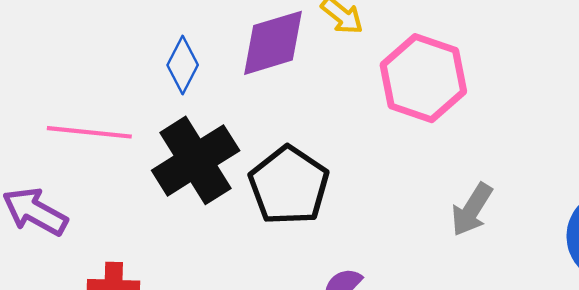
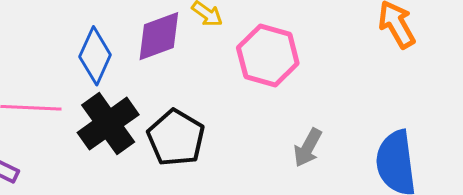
blue diamond: (183, 65) -> (95, 56), size x1.4

